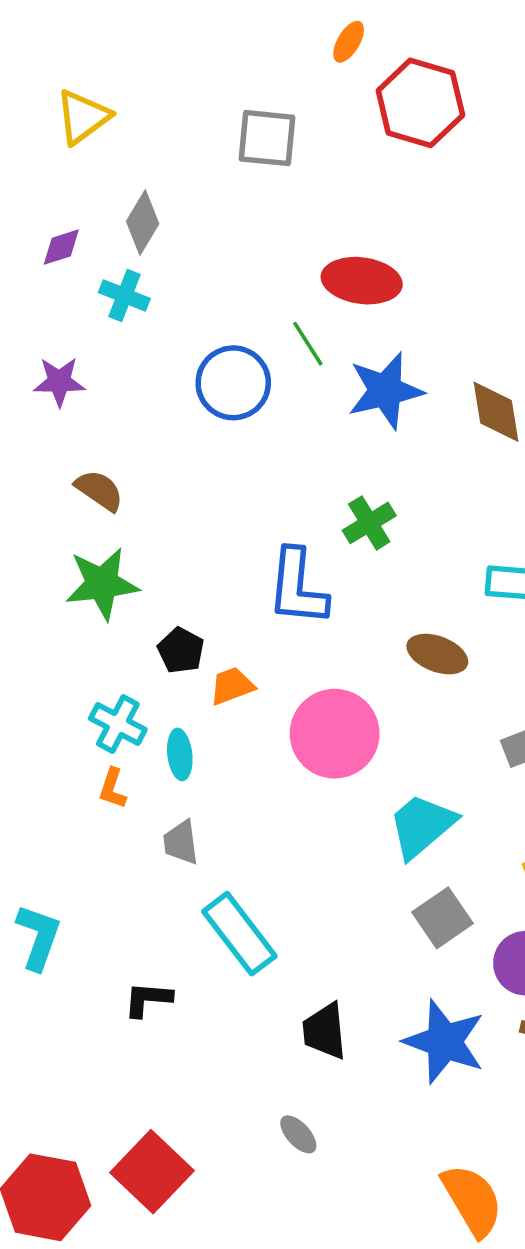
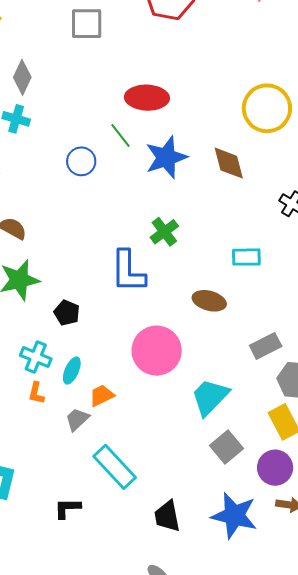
blue circle: (233, 383) -> (81, 161), size x0.7
orange trapezoid: (232, 686) -> (102, 396), moved
cyan ellipse: (180, 754) -> (72, 371), turned 36
gray trapezoid: (181, 842) -> (77, 419), turned 60

